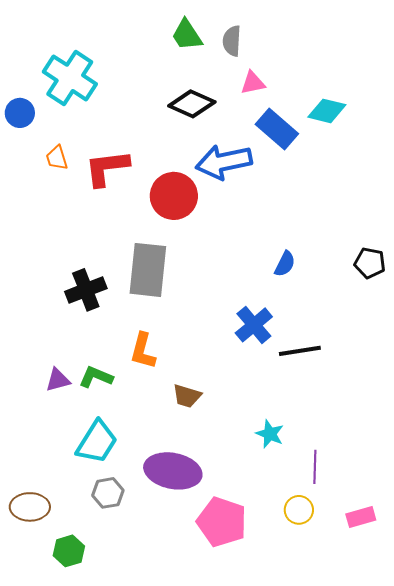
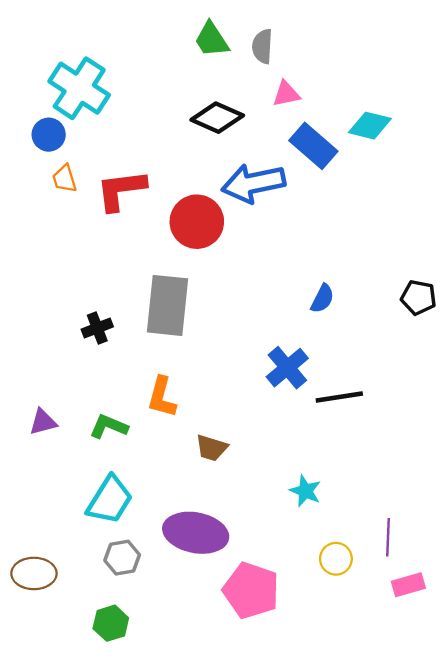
blue circle: (20, 113) -> (49, 135), moved
black cross: (86, 290) -> (97, 328), size x0.7
purple triangle: (58, 380) -> (43, 422), moved
purple line: (315, 467) -> (388, 537), moved
yellow circle: (299, 510) -> (336, 559), moved
green hexagon: (69, 551) -> (111, 623), moved

